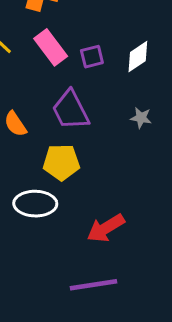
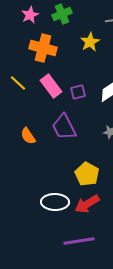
yellow pentagon: (61, 162) -> (87, 174), moved, turned 30
white ellipse: (35, 204) -> (55, 202), moved

